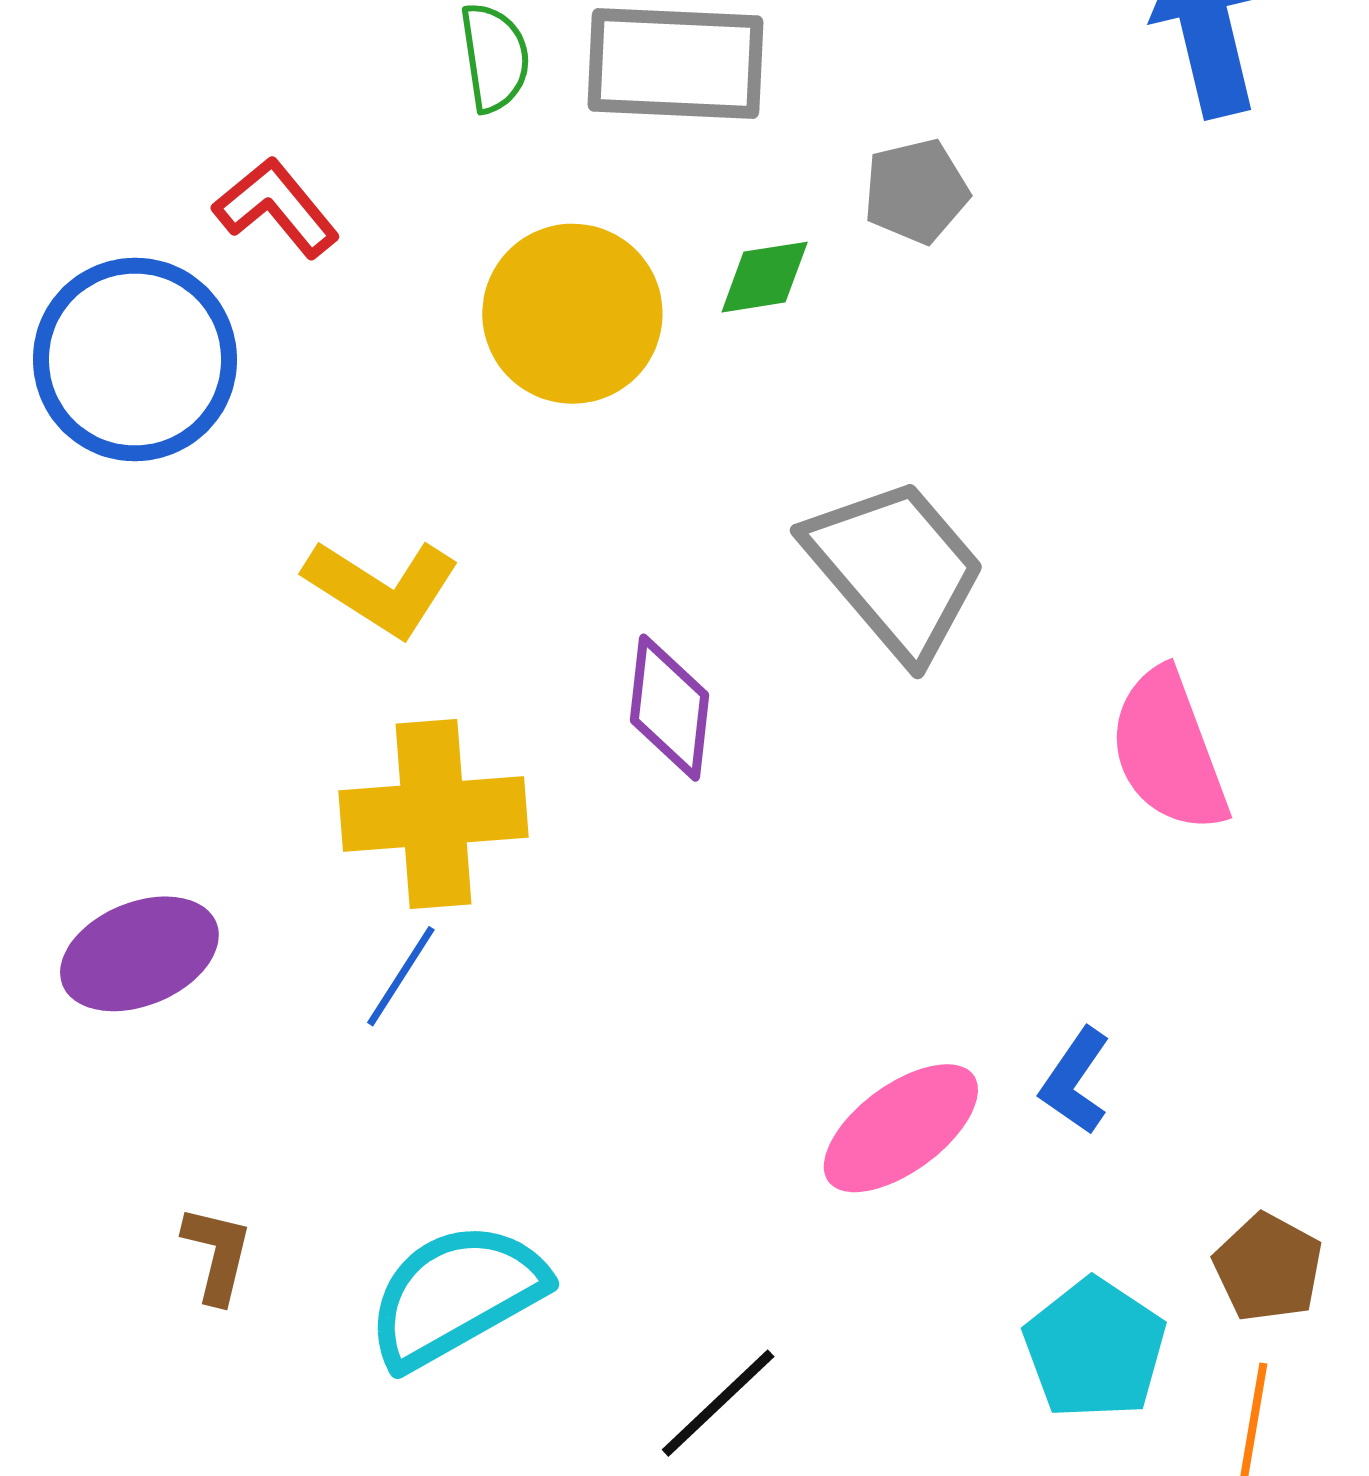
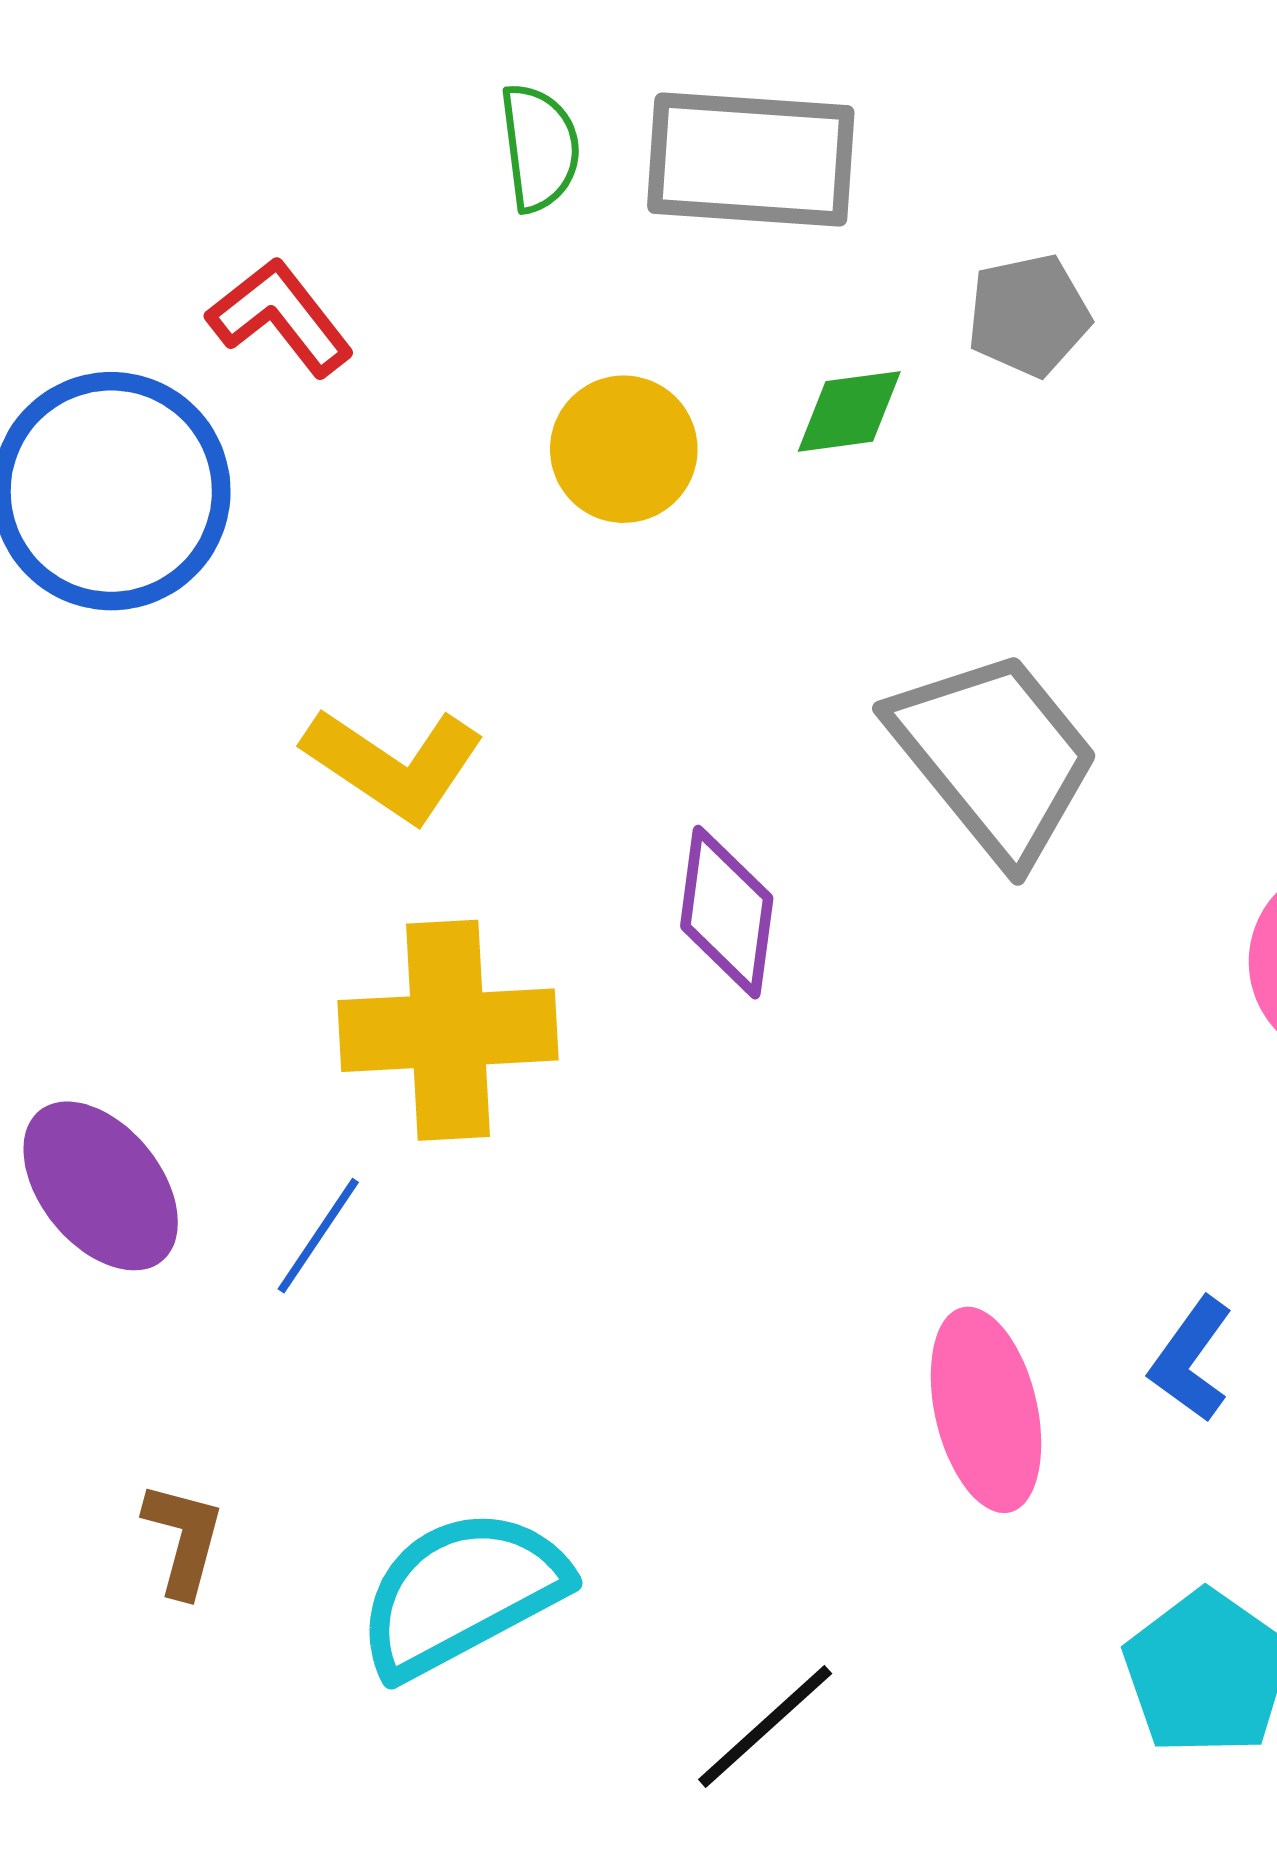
yellow circle: (572, 314) -> (624, 449), size x0.7
purple ellipse: (139, 954) -> (101, 1186), turned 72
blue line: (401, 976) -> (318, 1236), moved
pink ellipse: (901, 1128) -> (986, 1410), turned -68

